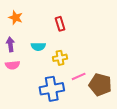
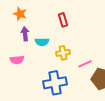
purple arrow: (10, 44) -> (25, 34), moved
pink line: (79, 76) -> (85, 64), moved

